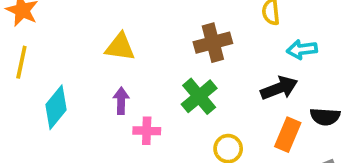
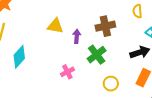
purple arrow: (121, 101) -> (77, 36), moved
pink cross: (147, 131) -> (67, 72), turned -32

